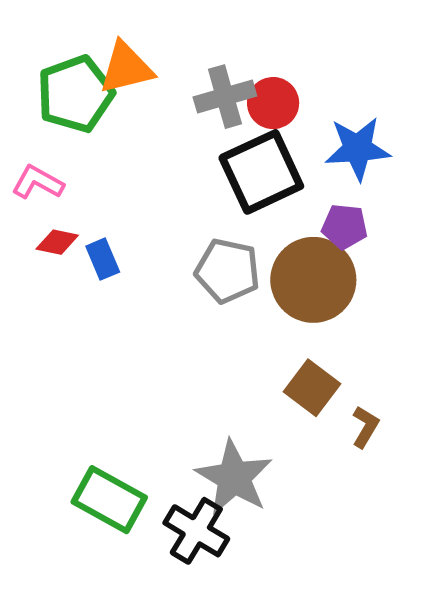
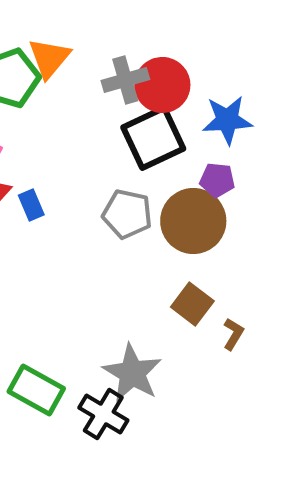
orange triangle: (126, 68) -> (49, 58), turned -36
red circle: (273, 103) -> (162, 85), size x1.4

